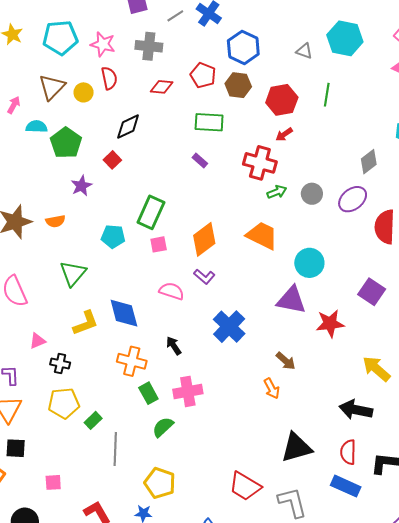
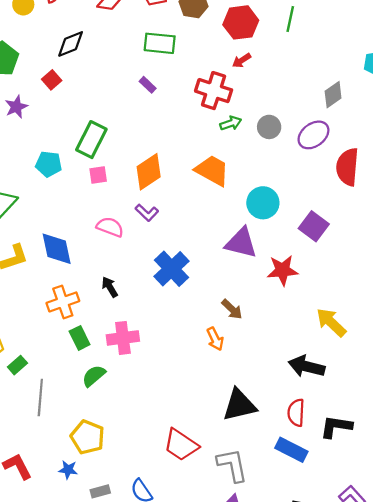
purple square: (372, 292) -> (314, 226), moved
orange cross: (132, 361) -> (63, 302), turned -36

